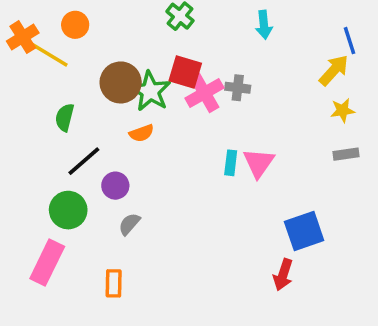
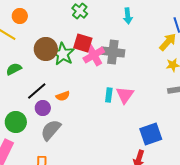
gray cross: (238, 88) -> (113, 52), size x1.6
green semicircle: (65, 117) -> (14, 69), turned 49
orange semicircle: (142, 133) -> (63, 96), moved
black line: (84, 161) -> (37, 91), moved
gray semicircle: (129, 224) -> (51, 130), size x1.6

